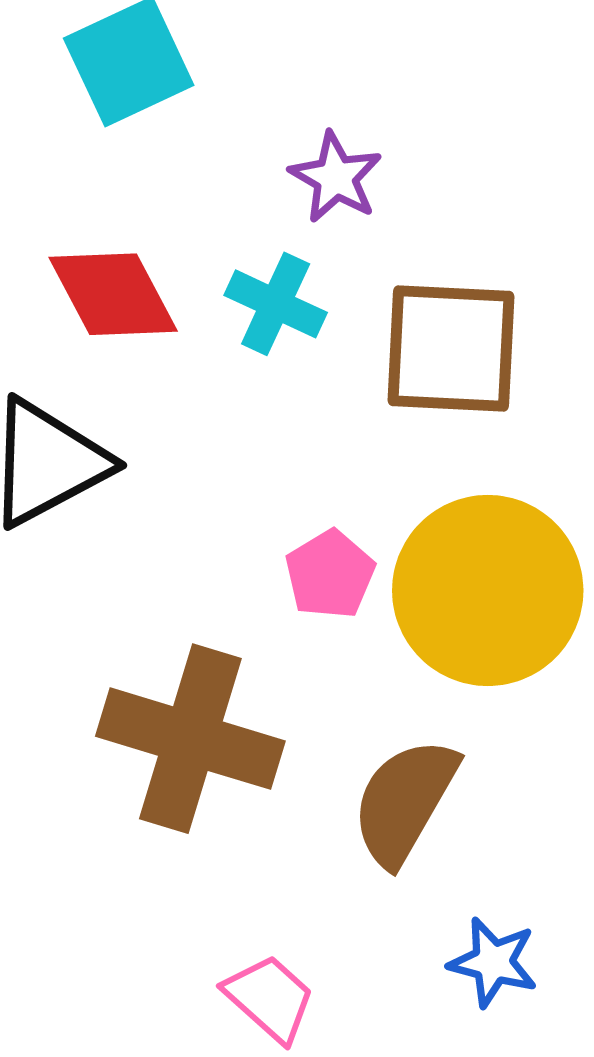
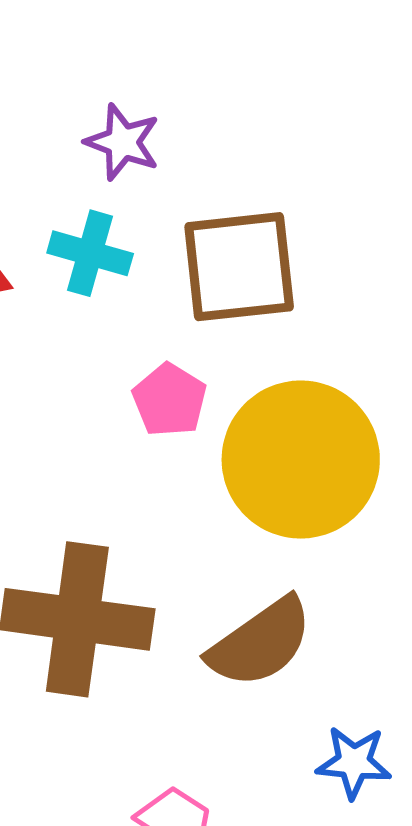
pink pentagon: (330, 574) -> (170, 400), moved
brown semicircle: (405, 801) -> (260, 643), turned -146

